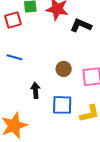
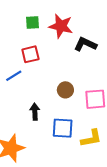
red square: (13, 20) -> (30, 54), moved
blue line: (14, 57) -> (14, 76), turned -49

